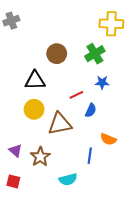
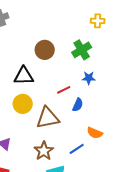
yellow cross: (111, 24) -> (98, 21), size x0.6
blue line: (90, 156) -> (77, 149), turned 49
brown star: (40, 157) -> (44, 151), moved

